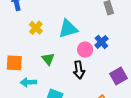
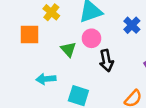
pink circle: (85, 50) -> (91, 38), moved
orange square: (14, 63) -> (30, 35), moved

